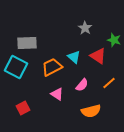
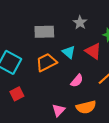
gray rectangle: (27, 43) -> (44, 32), moved
pink triangle: (57, 94) -> (59, 110), moved, turned 40
red square: (23, 108) -> (17, 94), moved

